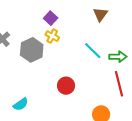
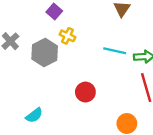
purple square: (51, 18) -> (54, 11), moved
cyan line: (93, 51) -> (115, 51), turned -30

